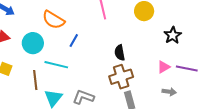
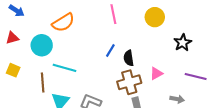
orange semicircle: (53, 20) -> (63, 23), turned -65
blue line: (74, 41) -> (110, 51), moved
pink triangle: (164, 67) -> (156, 73), moved

